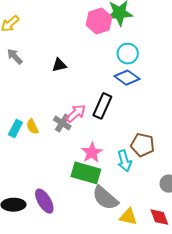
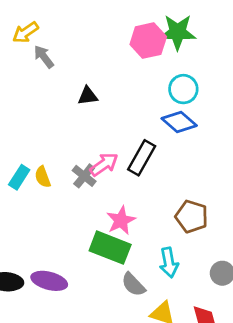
gray arrow: (15, 56) -> (44, 57), moved
cyan arrow: (124, 161) -> (169, 263), moved
gray semicircle: (105, 198) -> (133, 285), size x0.7
purple ellipse: (44, 201) -> (49, 281), turned -50

